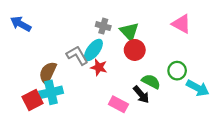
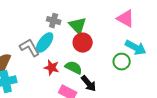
red star: (99, 67) -> (52, 68), moved
green semicircle: (151, 81) -> (74, 68), moved
cyan arrow: (198, 88) -> (136, 48), moved

